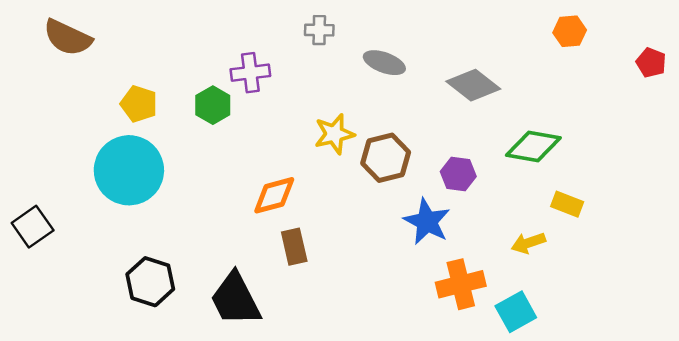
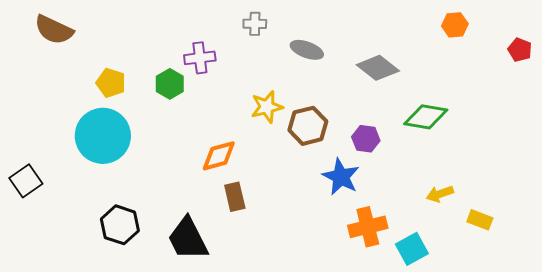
yellow rectangle: (567, 204) -> (480, 220), moved
yellow arrow: (528, 243) -> (440, 194), moved

